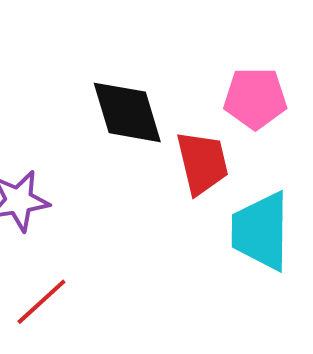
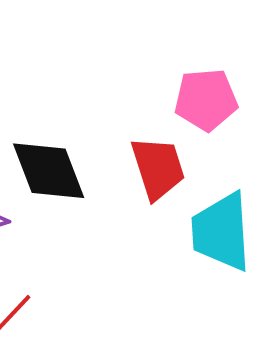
black diamond: (127, 112) -> (49, 171), moved

